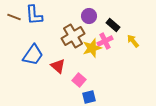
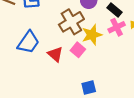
pink cross: (105, 41) -> (117, 27), moved
pink square: (79, 80) -> (78, 50), moved

